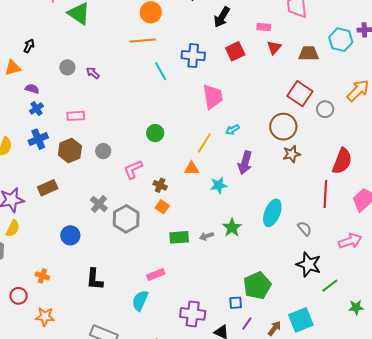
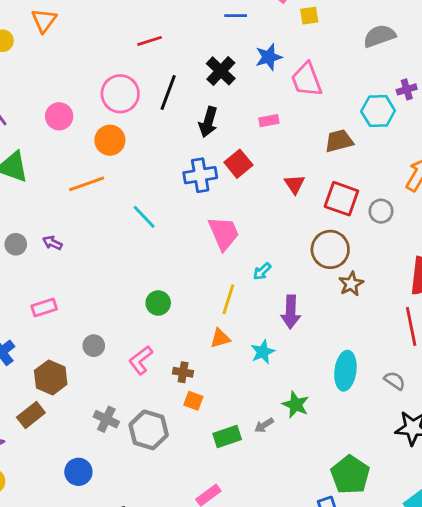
orange line: (143, 40) -> (87, 184), moved
red triangle: (274, 48) -> (295, 184), moved
blue cross: (193, 56) -> (200, 175), moved
brown hexagon: (70, 151) -> (51, 377), moved

